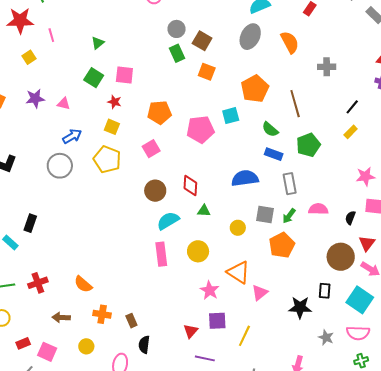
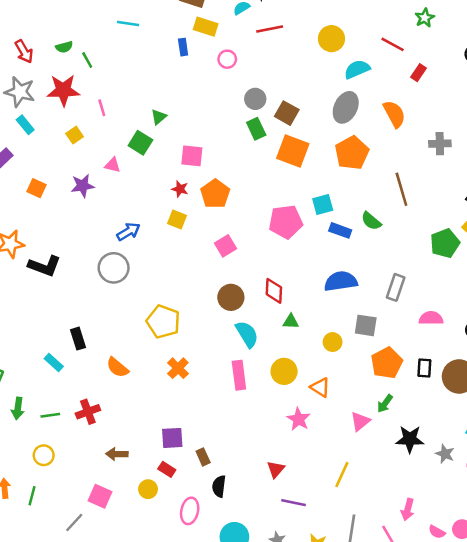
orange square: (207, 72) -> (293, 151), size x1.5
green square: (94, 78) -> (140, 143), moved
orange pentagon: (255, 89) -> (352, 153), moved
pink triangle: (64, 104) -> (113, 165), moved
orange pentagon: (159, 112) -> (215, 194), moved, turned -30
green pentagon: (308, 145) -> (445, 243), moved
blue rectangle: (274, 154) -> (340, 230), moved
yellow pentagon: (107, 159) -> (163, 322), moved
gray rectangle: (290, 184) -> (396, 287), turned 30
green arrow: (289, 216) -> (385, 404), moved
cyan semicircle: (168, 221) -> (247, 334), turned 90
black rectangle: (30, 223) -> (78, 339), turned -36
orange triangle: (238, 272) -> (320, 387), moved, size x0.7
orange semicircle: (83, 284) -> (117, 367), moved
black rectangle: (325, 291) -> (424, 368), moved
orange cross: (102, 314) -> (178, 368), moved, turned 36
purple square: (217, 321) -> (172, 438), moved
gray star: (326, 337) -> (445, 454), moved
red rectangle: (23, 343) -> (167, 469), moved, turned 56

